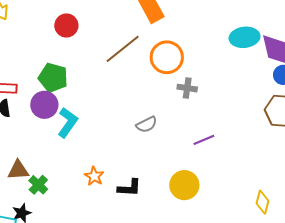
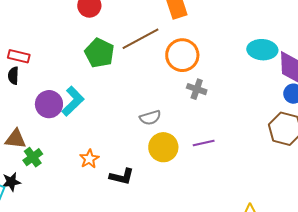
green pentagon: (53, 78) -> (99, 53), moved
purple circle: (44, 105) -> (49, 104), moved
yellow circle: (184, 185) -> (163, 147), moved

